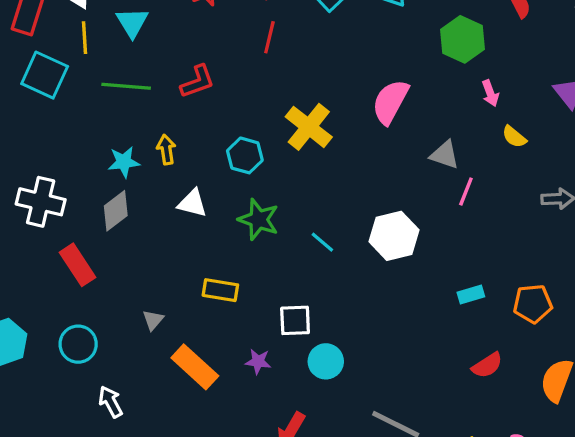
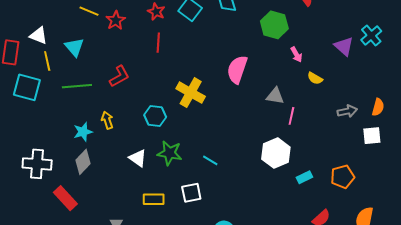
white triangle: (192, 203) -> (138, 158), moved, turned 30
white hexagon: (394, 236) -> (276, 153), moved
white square: (295, 320) -> (191, 193), moved

